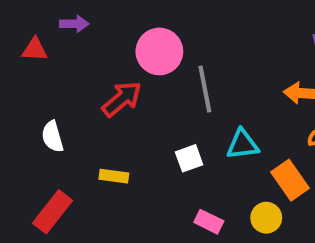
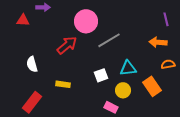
gray line: (205, 89) -> (109, 40), turned 70
yellow circle: (266, 218) -> (123, 90), moved

